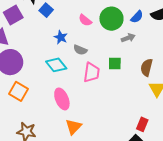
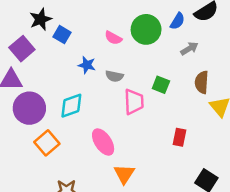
gray arrow: (128, 38) -> (189, 49), moved
green square: (115, 63) -> (161, 85), turned 32
cyan diamond: (56, 65) -> (71, 106), moved, turned -60
orange square: (18, 91) -> (47, 143), turned 30
red rectangle: (142, 124) -> (179, 137), moved

